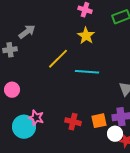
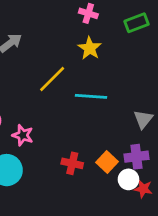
pink star: (36, 118) -> (23, 135), moved
orange square: (99, 121) -> (107, 162), turned -35

